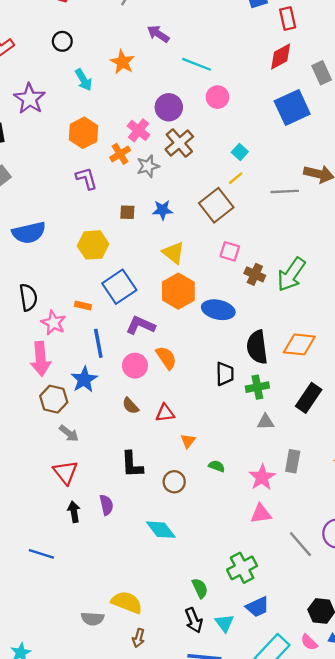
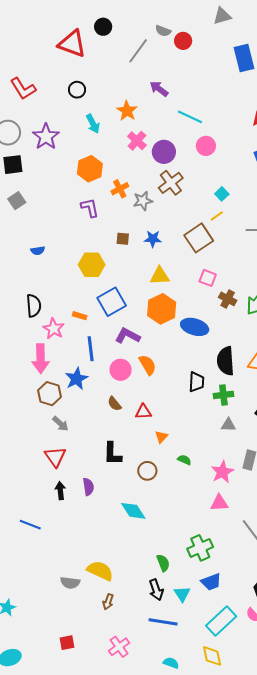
pink cross: (139, 130) -> (137, 141), moved
blue semicircle: (29, 233) -> (38, 251), size x0.5
yellow triangle: (173, 253) -> (160, 276), turned -45

